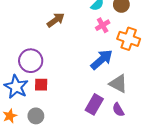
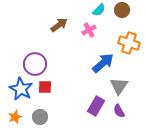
pink cross: (103, 25) -> (89, 30), moved
gray triangle: (118, 84) -> (119, 86), turned 36

